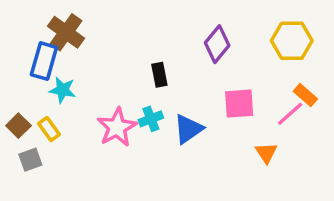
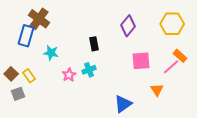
cyan star: (63, 90) -> (51, 53), moved
pink star: (117, 127) -> (69, 75), size x0.6
blue triangle: (188, 129) -> (123, 104), moved

